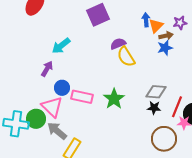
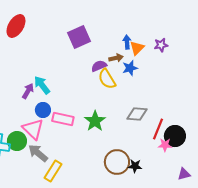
brown arrow: (166, 36) -> (116, 58), moved
cyan arrow: (61, 46) -> (42, 85), moved, turned 90
blue star: (165, 48) -> (130, 68), moved
black star: (154, 108) -> (135, 166), moved
brown circle: (164, 139) -> (117, 162), moved

